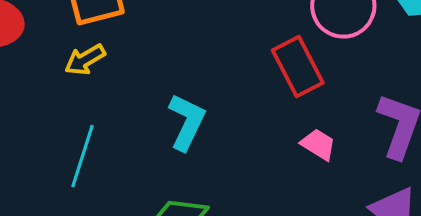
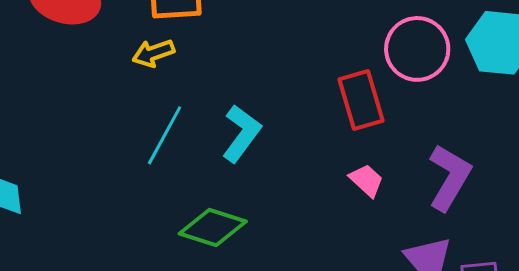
cyan line: (83, 156) -> (165, 135), moved

